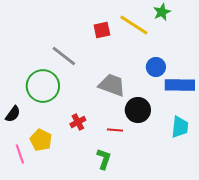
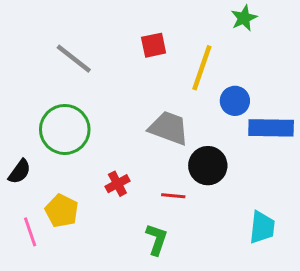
yellow line: (134, 25) -> (202, 68), moved, turned 76
gray line: (64, 56) -> (74, 59), moved
cyan trapezoid: (180, 127) -> (262, 227), moved

